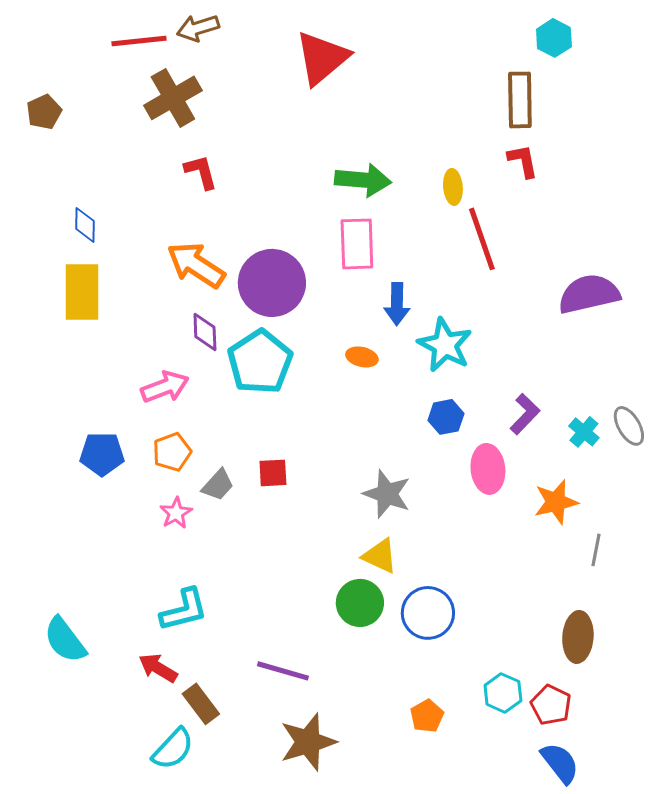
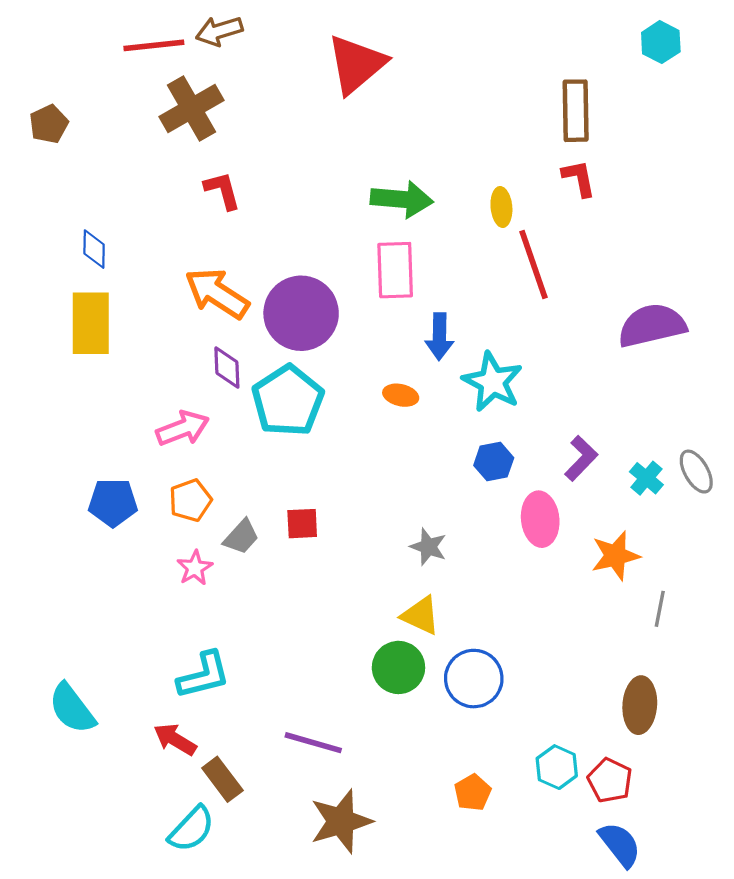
cyan hexagon: (554, 38) -> (661, 42), moved
gray star: (387, 494) -> (428, 547), size x0.7

